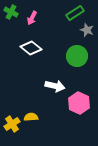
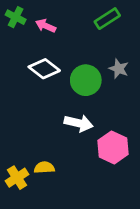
pink arrow: (32, 18) -> (46, 26), turned 88
gray star: (87, 30) -> (119, 69), moved
green circle: (77, 56) -> (86, 80), moved

